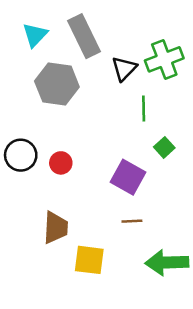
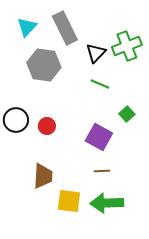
green line: (144, 109) -> (100, 84), moved, turned -66
green arrow: (167, 263) -> (107, 203), moved

